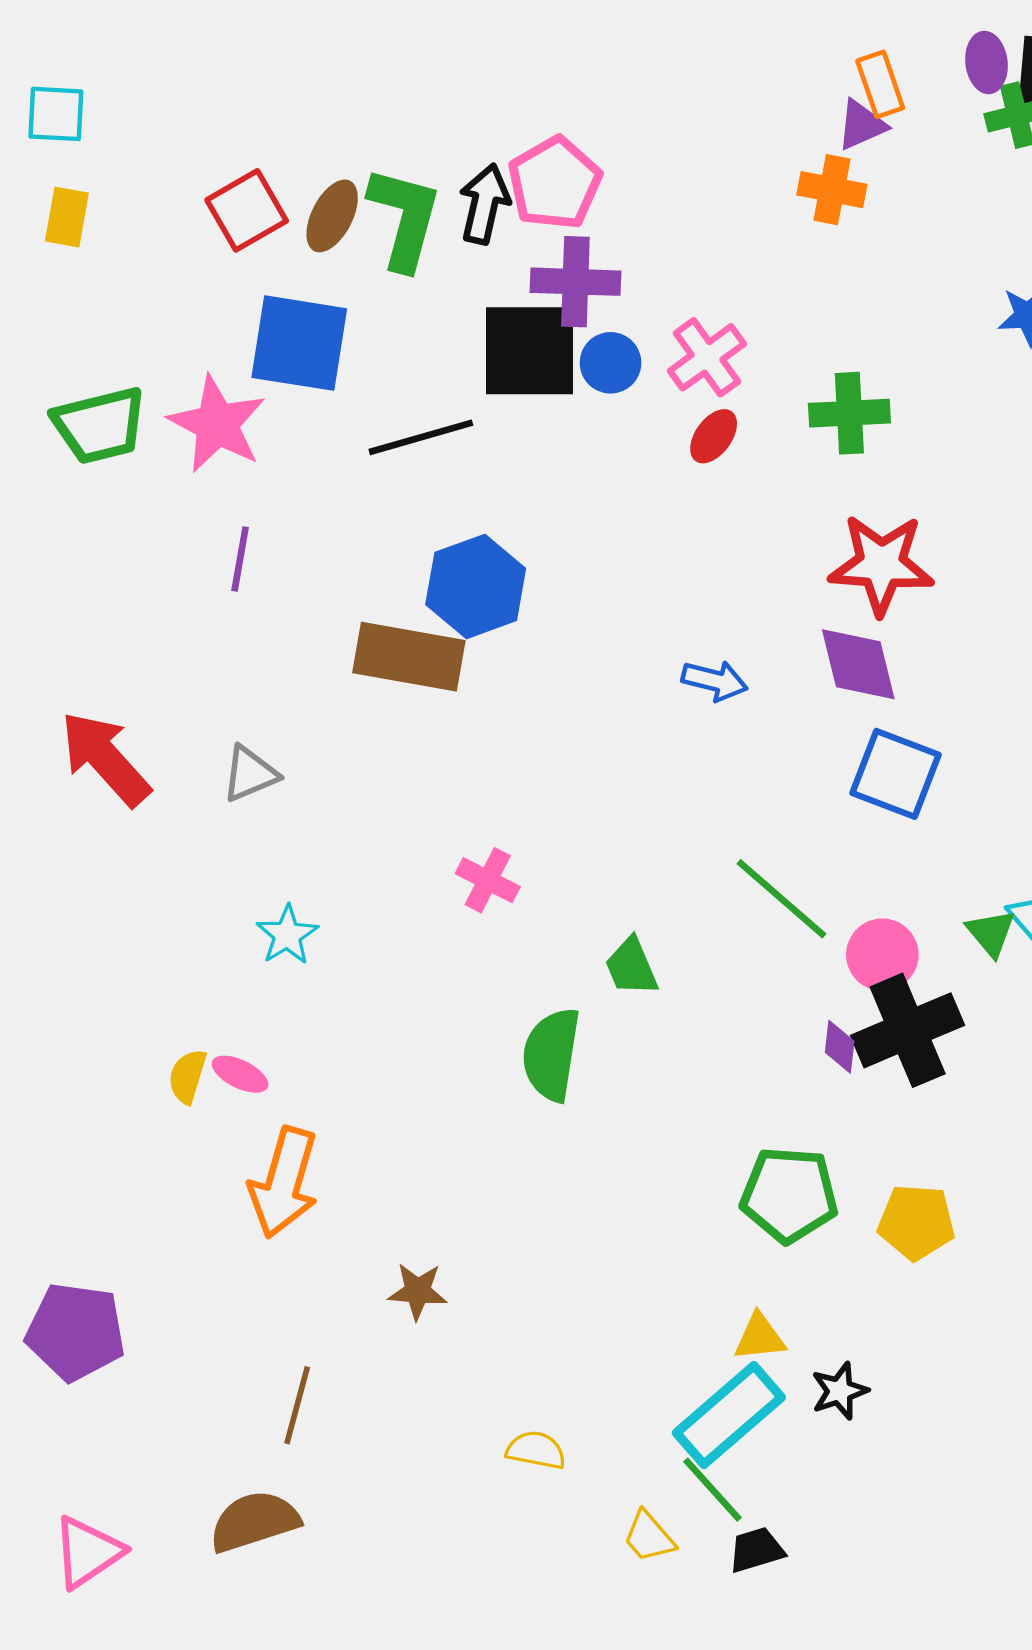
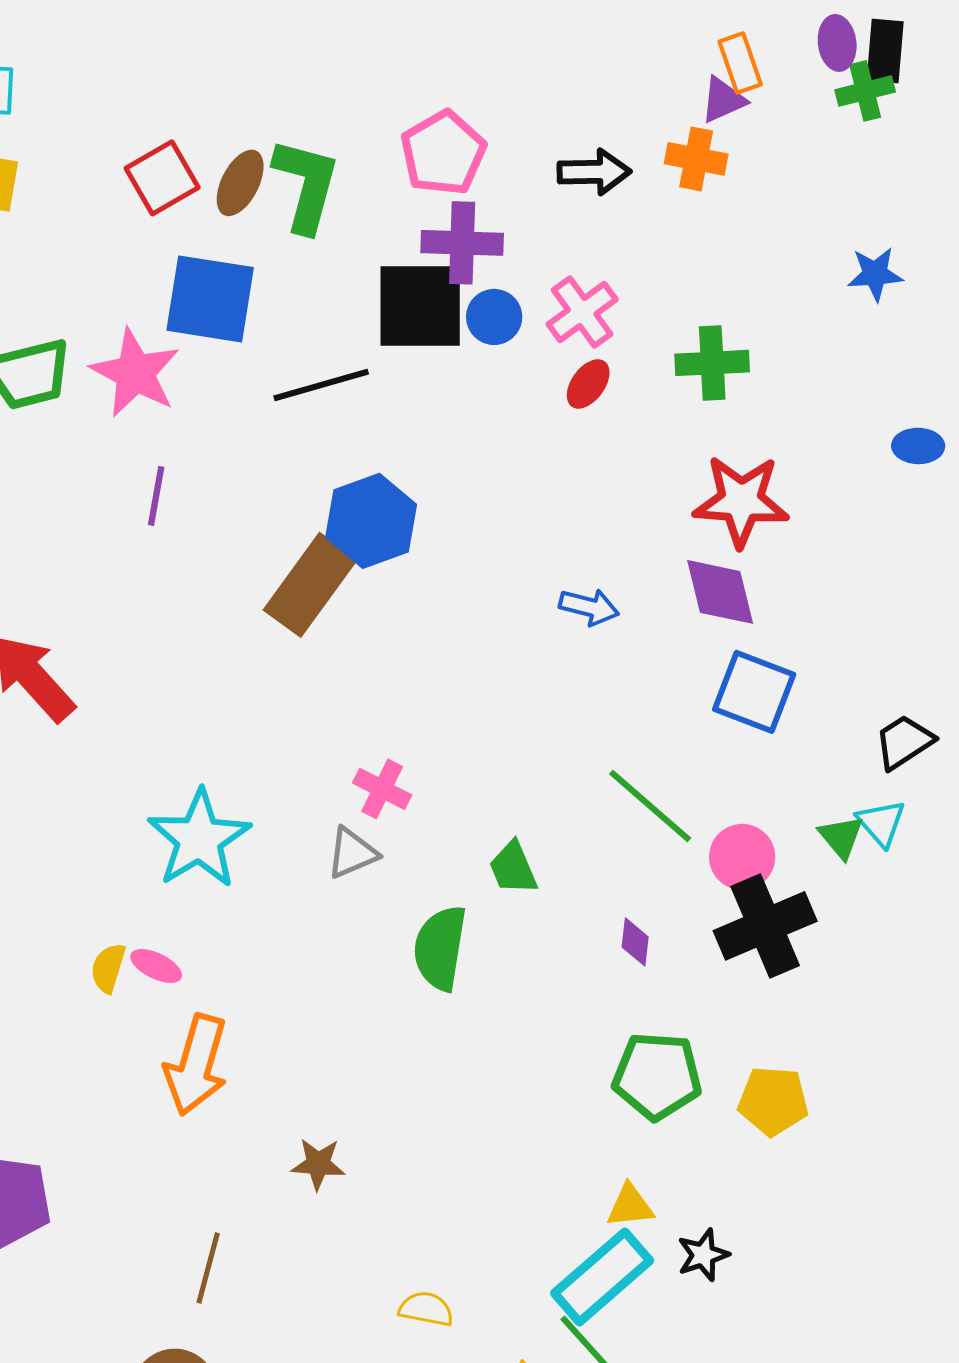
black arrow: (484, 204) -> (594, 172), moved, turned 76
brown rectangle: (409, 657) -> (310, 585), turned -64
gray triangle: (250, 774) -> (352, 853), moved
cyan star: (287, 935) -> (199, 839), size x1.8
purple diamond: (840, 1047) -> (635, 942), moved

